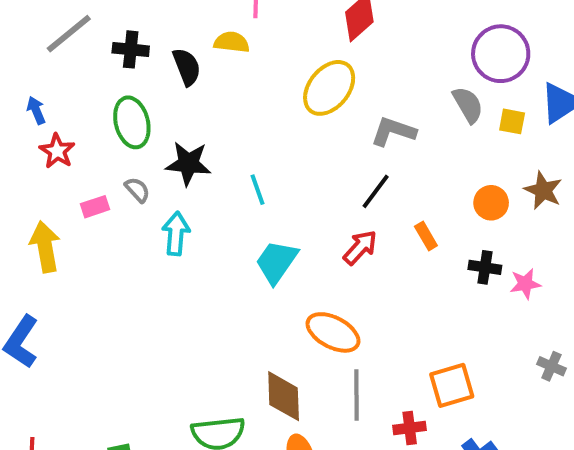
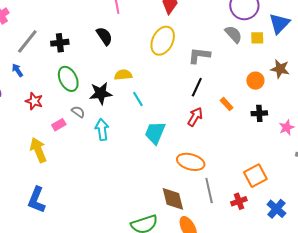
yellow semicircle: (232, 42) -> (123, 75), moved
black semicircle: (187, 67) -> (104, 36), moved
blue arrow: (36, 110) -> (17, 70), moved
pink star: (525, 284) -> (287, 127), moved

